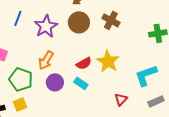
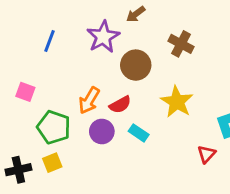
brown circle: (79, 22) -> (136, 65), moved
purple star: (46, 26) -> (103, 37), moved
red semicircle: (84, 63) -> (120, 105), moved
red triangle: (121, 99) -> (206, 154), moved

